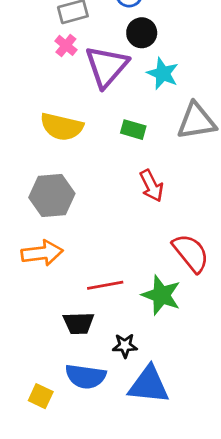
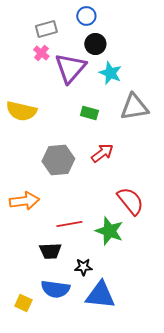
yellow semicircle: (62, 127) -> (21, 111), moved
red arrow: (152, 186) -> (102, 153), turned -100
gray hexagon: (52, 195) -> (58, 160), moved

